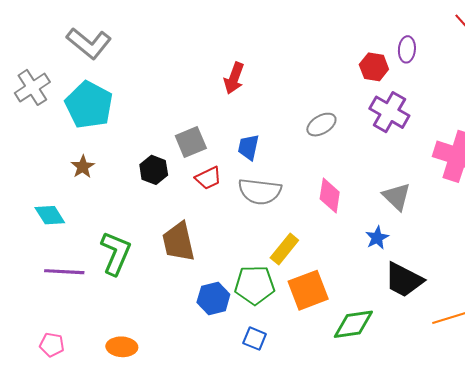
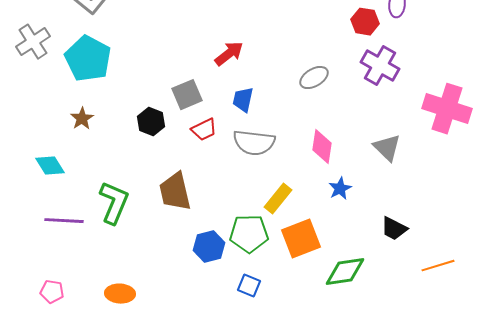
red arrow: (234, 78) -> (229, 54), moved, turned -148
blue star: (377, 238) -> (340, 189), moved
black trapezoid: (404, 280) -> (394, 229), size x0.7

